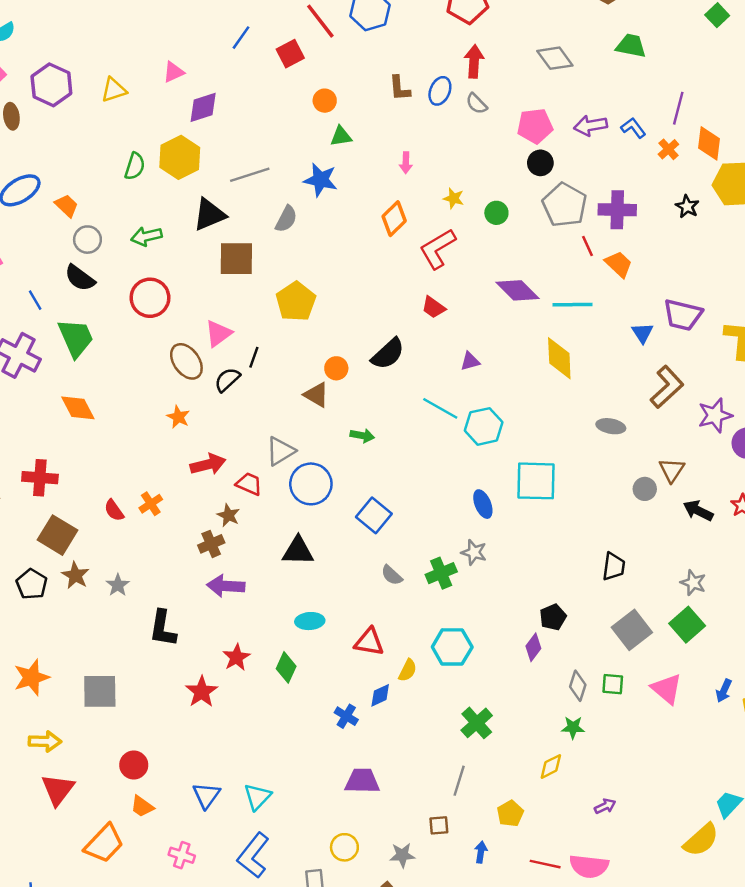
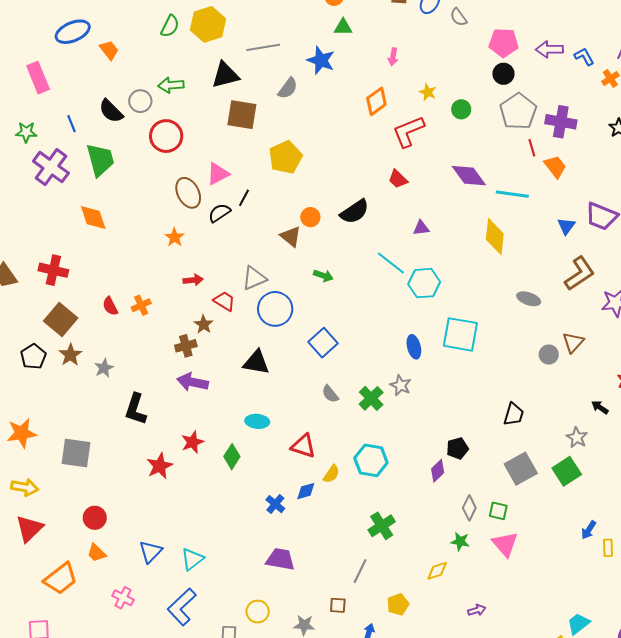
gray circle: (87, 240) -> (140, 101), moved
red arrow: (208, 464) -> (193, 280), size x0.7
black arrow: (698, 511) -> (600, 407), moved, size x0.7
green cross: (441, 573) -> (371, 398), turned -30
pink triangle: (667, 689) -> (505, 544), moved

